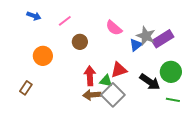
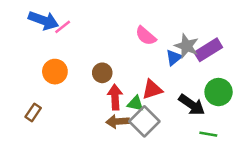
blue arrow: (34, 16) -> (43, 20), size x1.6
pink line: (65, 21) -> (63, 27), moved
brown circle: (80, 42) -> (102, 73), moved
green line: (173, 100) -> (208, 134), moved

